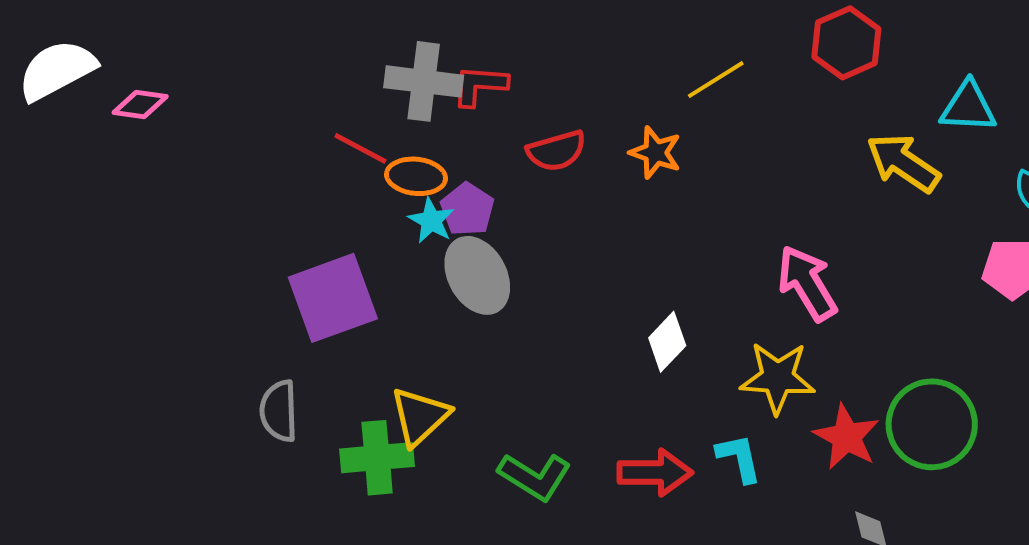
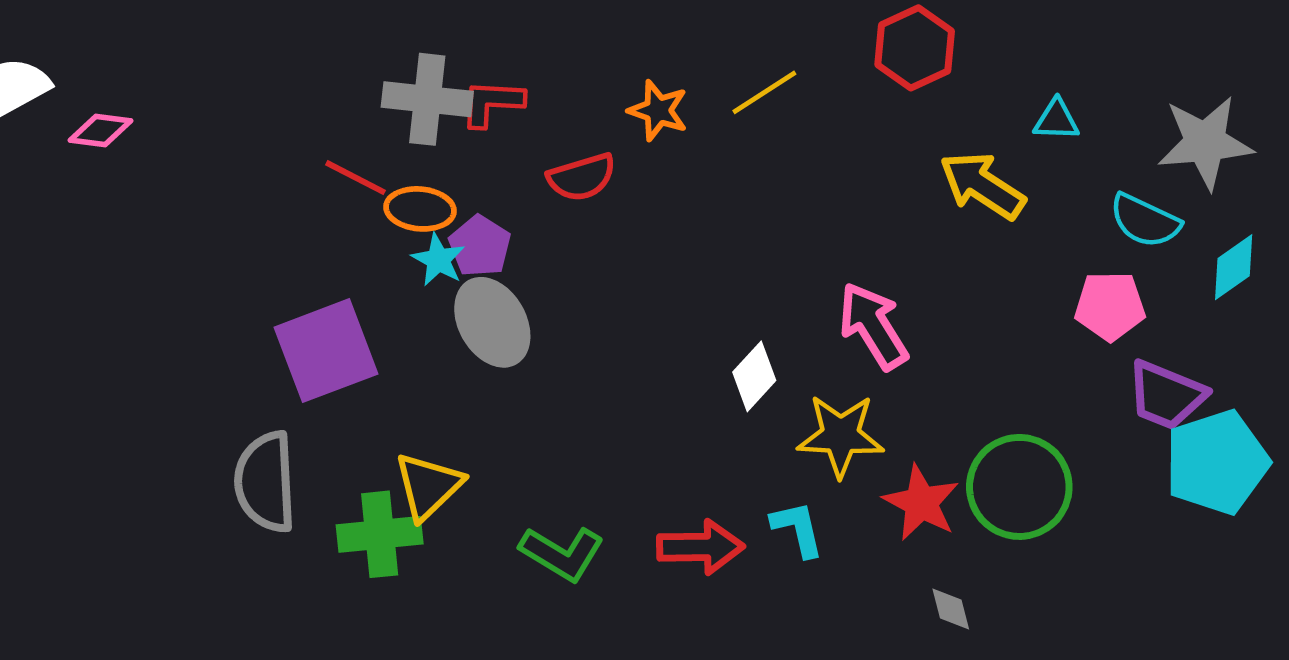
cyan triangle: (968, 107) -> (1056, 120), size x0.7
orange star: (655, 153) -> (658, 110), moved
white diamond: (667, 342) -> (754, 376), moved
gray semicircle: (279, 411) -> (265, 482), size x1.4

